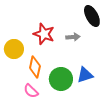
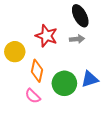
black ellipse: (92, 16) -> (80, 16), moved

